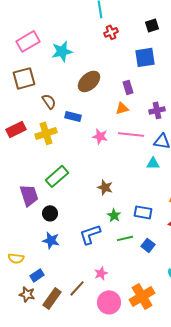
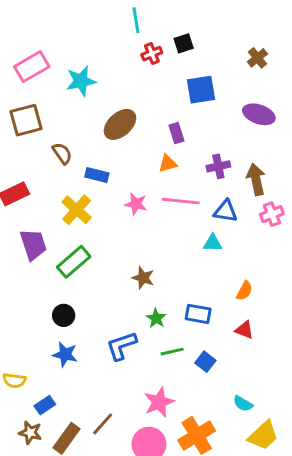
black square: (152, 25) -> (184, 43), moved
yellow cross: (46, 133) -> (77, 210), moved, turned -30
purple trapezoid: (29, 195) -> (33, 244), moved
pink star: (101, 273) -> (159, 402), moved, size x1.5

